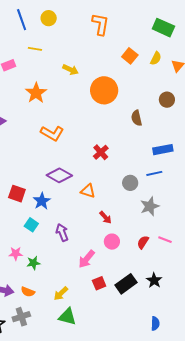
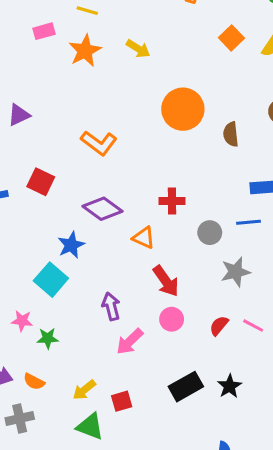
orange circle: (104, 90) -> (183, 109), moved
orange star: (36, 93) -> (85, 51), moved
red cross: (101, 152) -> (172, 201), moved, turned 35
red square: (17, 194) -> (41, 182), moved
red arrow: (105, 217) -> (166, 281), size x1.5
cyan square: (31, 225) -> (51, 280), size x1.5
purple arrow: (62, 232) -> (111, 306), moved
red square: (99, 283) -> (122, 401), moved

